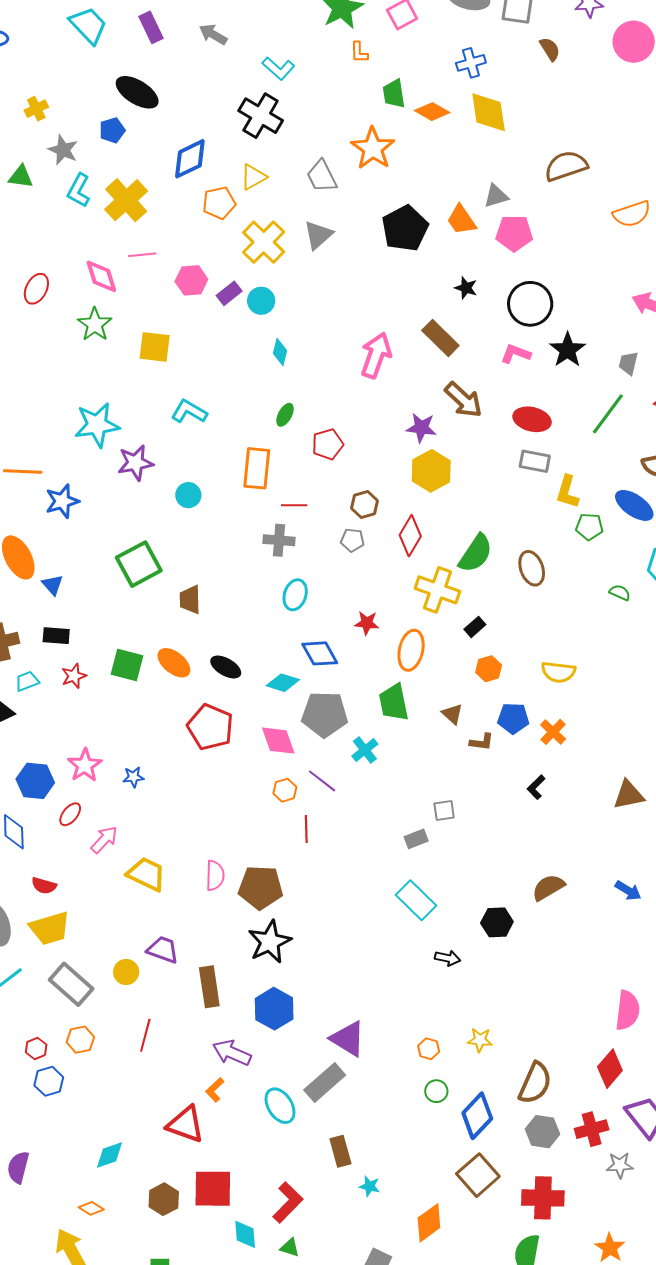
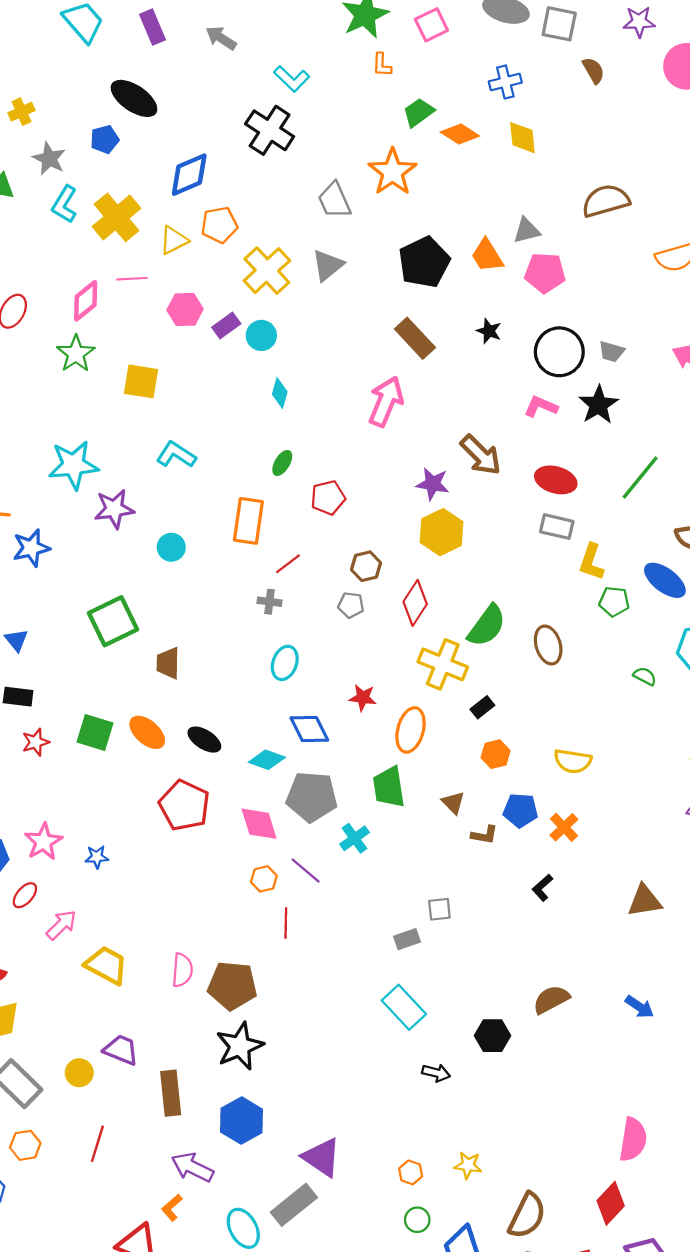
green trapezoid: (394, 94) -> (418, 112), turned 60
yellow diamond: (489, 112) -> (522, 138), size x0.7
yellow triangle: (253, 177) -> (174, 240), moved
pink diamond: (101, 276) -> (86, 301), turned 66
brown rectangle: (440, 338) -> (415, 338), moved
gray trapezoid: (628, 363) -> (612, 352), moved, turned -90
red line: (294, 505) -> (288, 564), turned -40
gray cross: (279, 540) -> (269, 602), size x0.7

